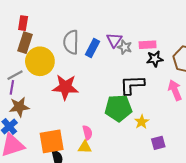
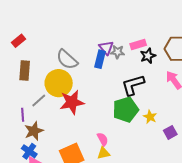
red rectangle: (23, 23) -> (19, 41), moved, turned 56
gray semicircle: (71, 42) -> (67, 59), turned -35
blue rectangle: (92, 48) -> (100, 59), moved
yellow circle: (40, 61) -> (59, 83), moved
gray line: (15, 75) -> (39, 101), moved

